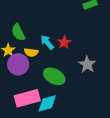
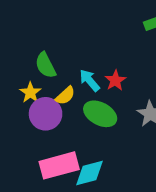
yellow semicircle: (31, 52) -> (65, 96), turned -48
green ellipse: (54, 76) -> (100, 114), moved

